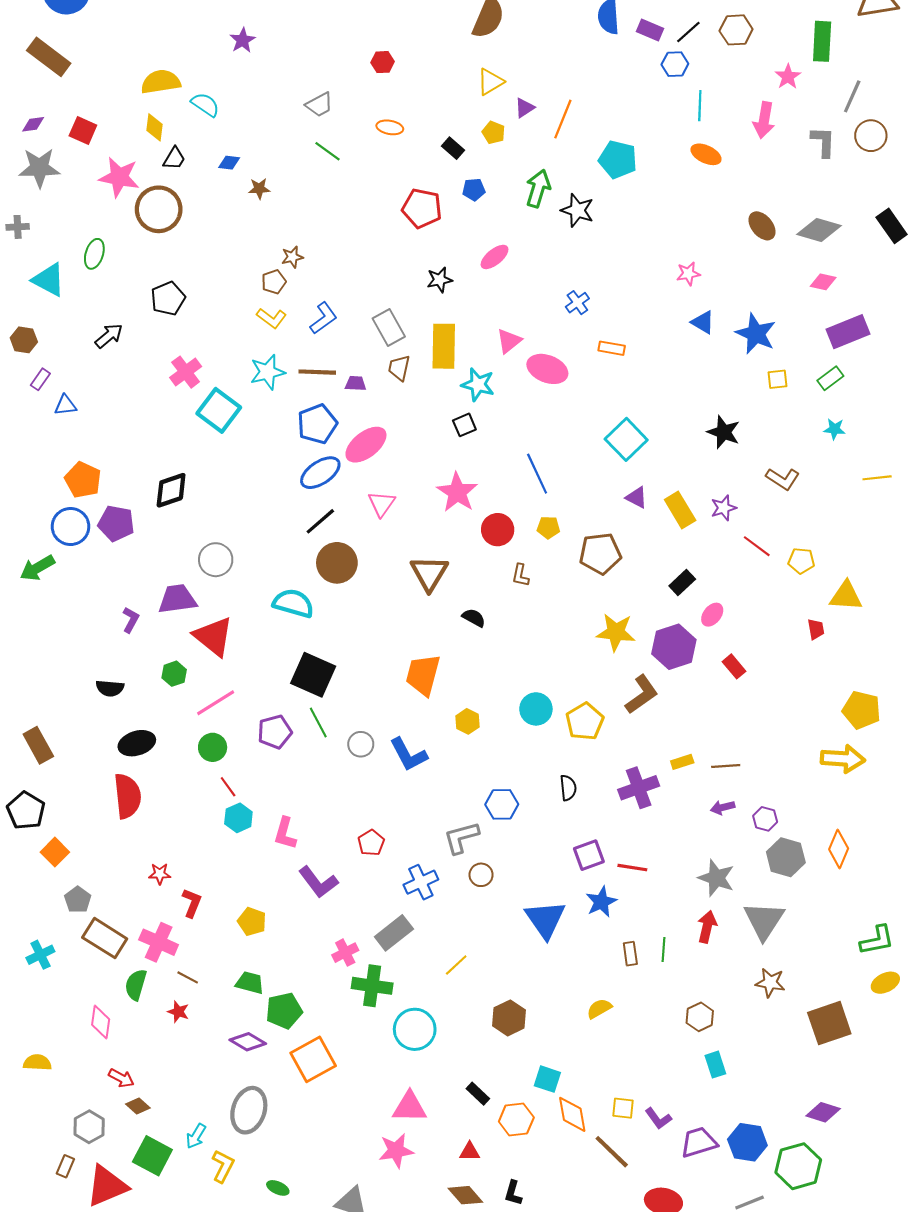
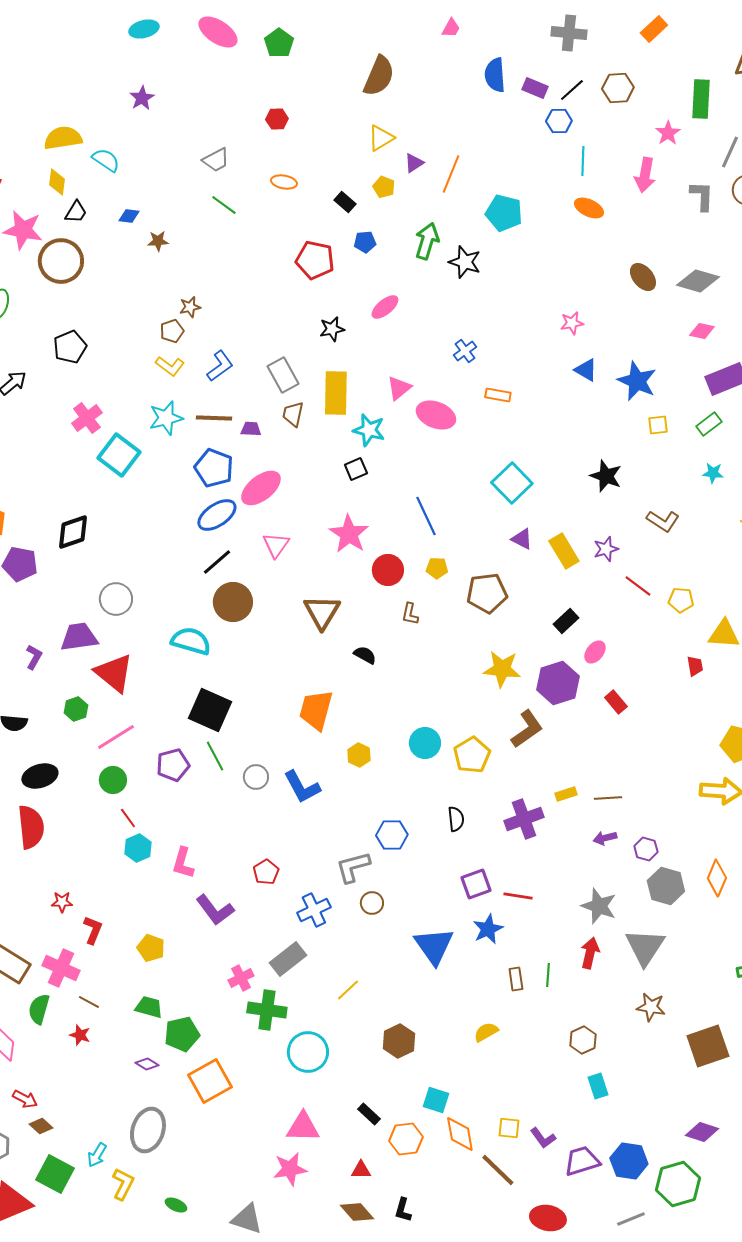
blue pentagon: (317, 424) -> (214, 468), turned -30
purple diamond: (248, 1042) -> (147, 1064), size x0.7

